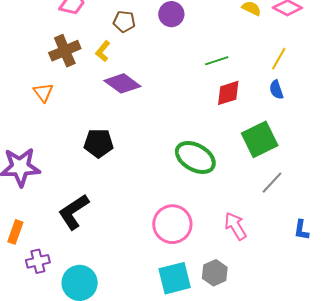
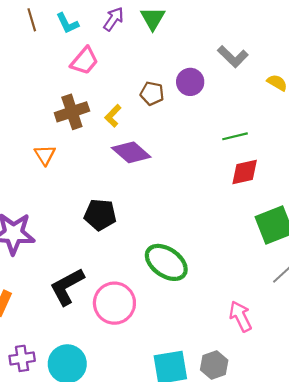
brown pentagon: (124, 21) -> (152, 93), moved
green ellipse: (195, 157) -> (166, 262), moved
pink circle: (172, 224) -> (114, 303), moved
purple cross: (38, 261) -> (22, 358), moved

